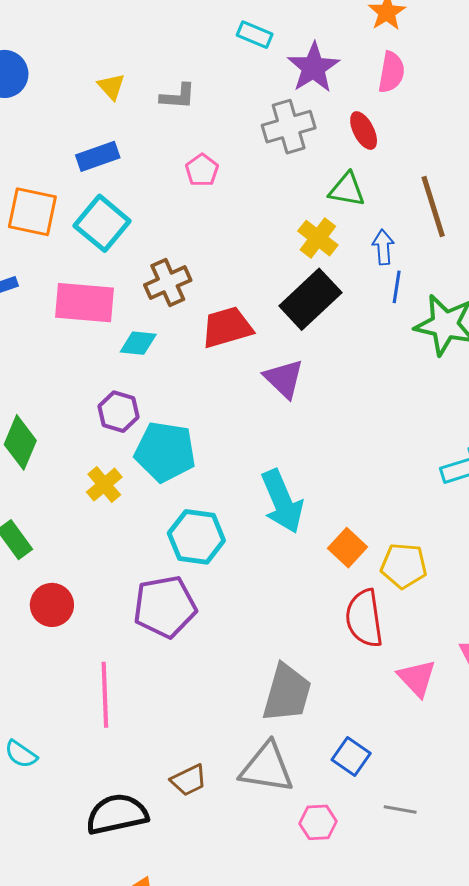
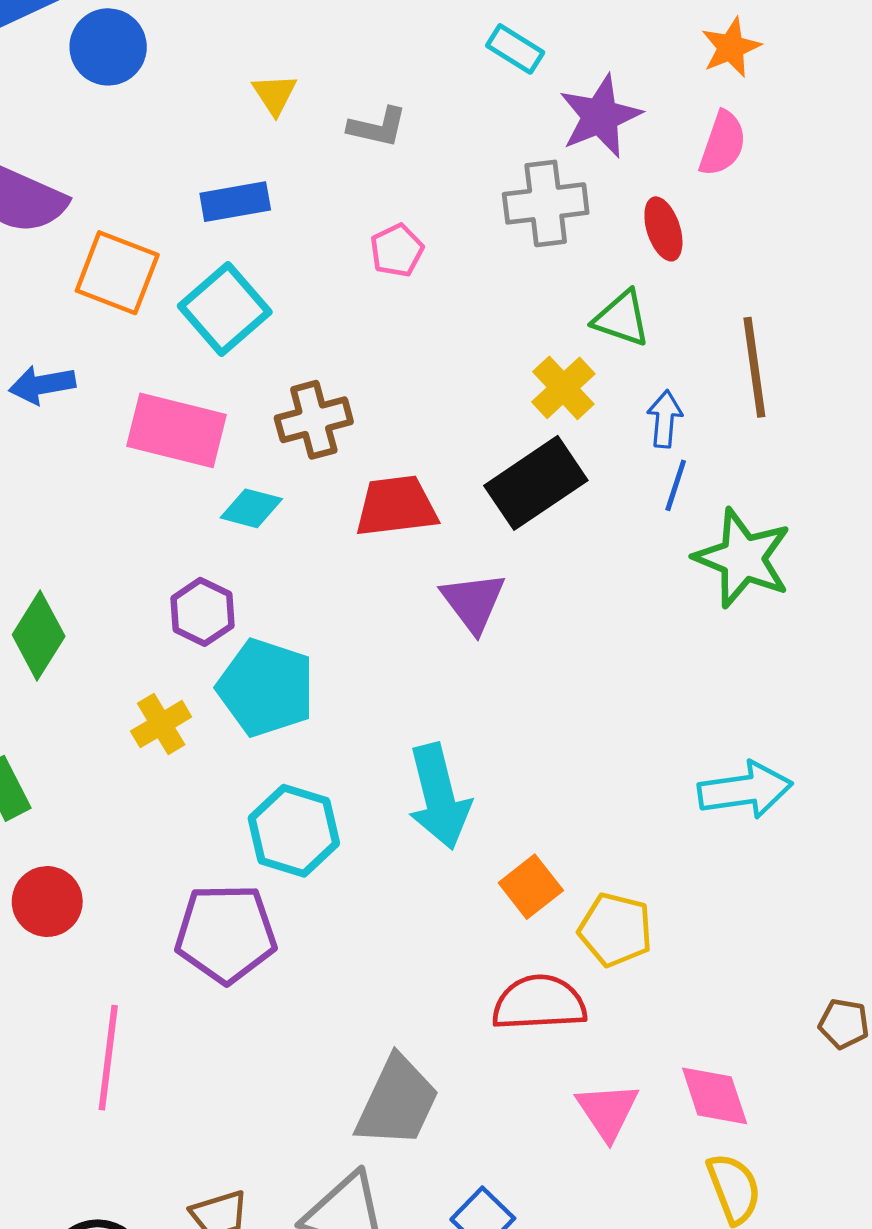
red semicircle: (364, 618) -> (539, 1003), turned 86

